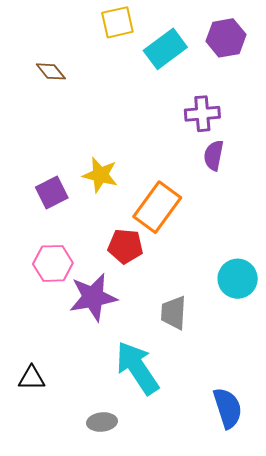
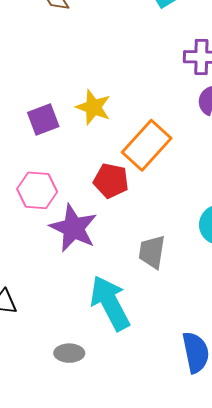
purple star: (93, 297) -> (73, 228), turned 30

